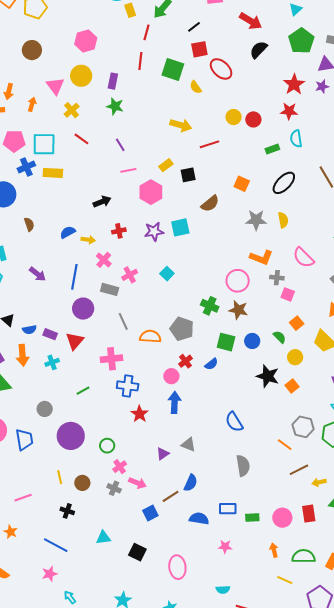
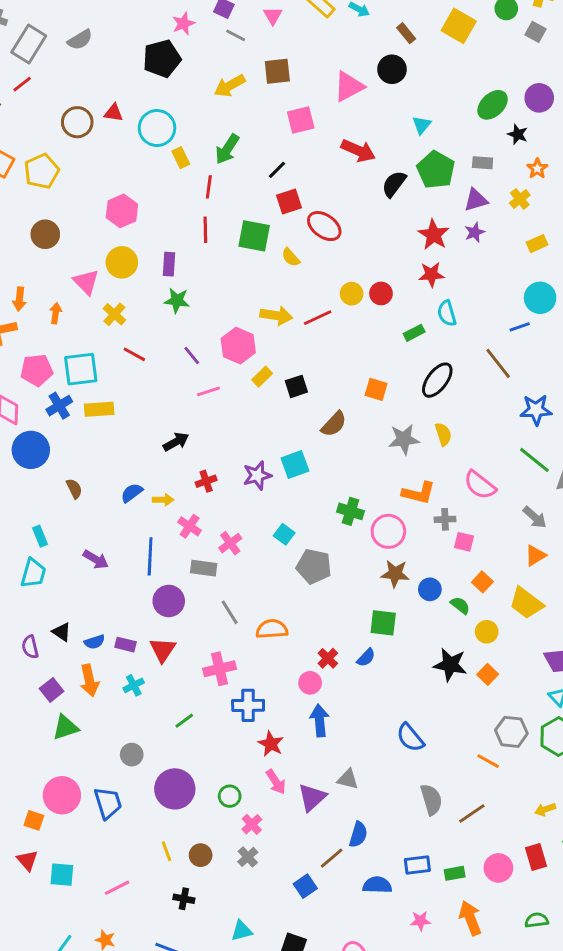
black semicircle: (259, 50) -> (394, 184), moved
red line: (209, 144) -> (318, 318), moved
pink hexagon: (151, 192) -> (238, 346), moved
green cross: (210, 306) -> (351, 511), moved
gray pentagon: (182, 329) -> (314, 566), moved
blue circle: (252, 341) -> (430, 589), moved
purple triangle: (163, 454) -> (312, 797), size x1.5
brown line: (299, 470) -> (472, 814), moved
pink arrow: (137, 483) -> (276, 782), moved, turned 42
gray cross: (114, 488) -> (248, 857), turned 32
orange arrow: (274, 550) -> (470, 918), moved, size x1.6
green semicircle: (304, 556) -> (537, 920), size x0.7

